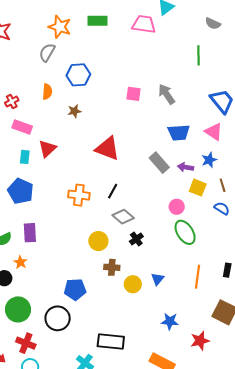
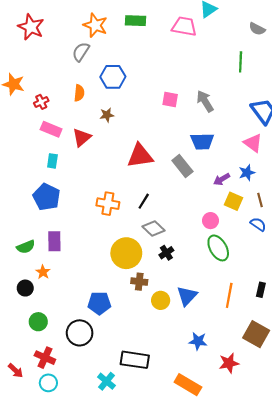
blue trapezoid: (179, 133) -> (202, 141), moved
red triangle: (107, 148) -> (140, 156), turned -32
red triangle: (47, 149) -> (82, 137), moved
gray rectangle: (159, 163) -> (182, 166), moved
purple arrow: (186, 167) -> (222, 179), turned -42
yellow circle: (98, 241) -> (126, 253), size x1.5
blue triangle: (158, 279) -> (187, 296), size x1.5
green circle: (18, 309) -> (38, 322), size x0.7

